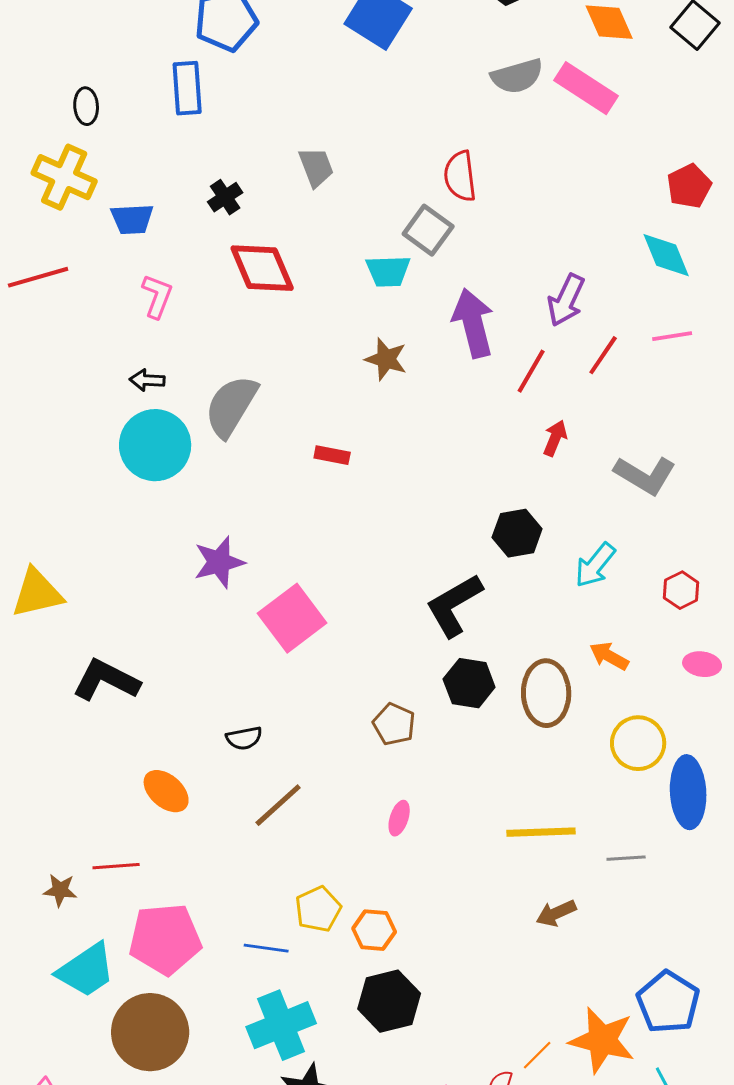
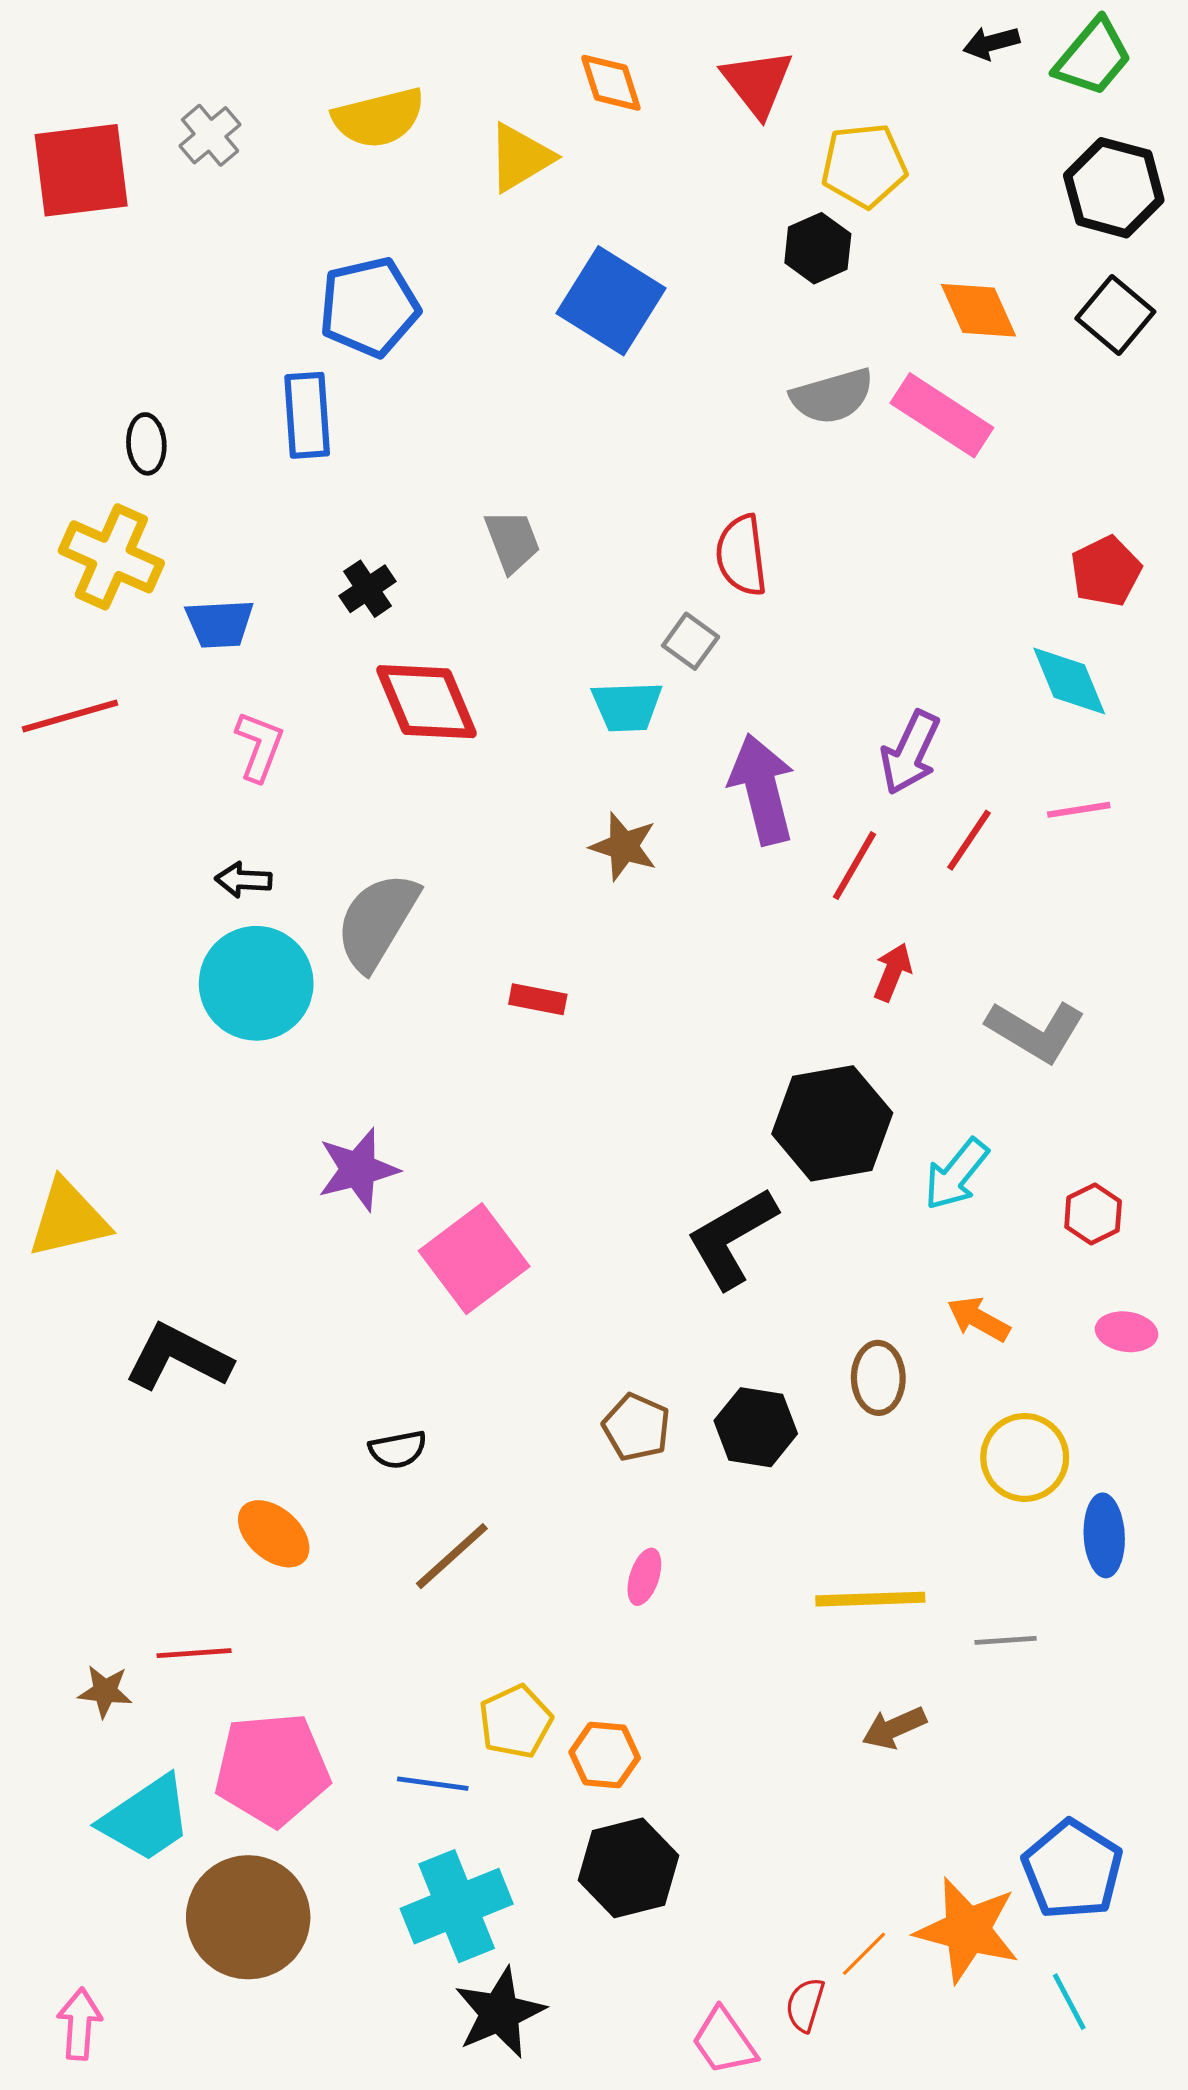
gray square: (428, 230) -> (691, 641), size x0.7
black hexagon: (517, 533) -> (832, 1123), size x1.5
black hexagon: (469, 683) -> (756, 1427), moved
brown ellipse: (546, 693) -> (878, 1378), size x0.7
blue ellipse: (688, 792) -> (1104, 1535), size x0.7

